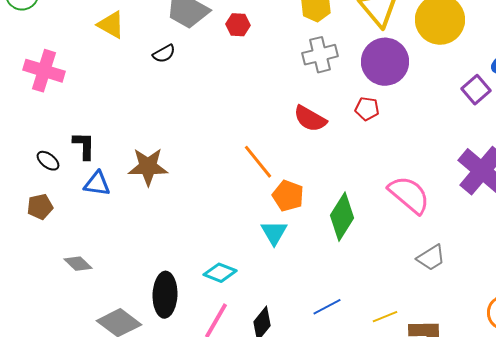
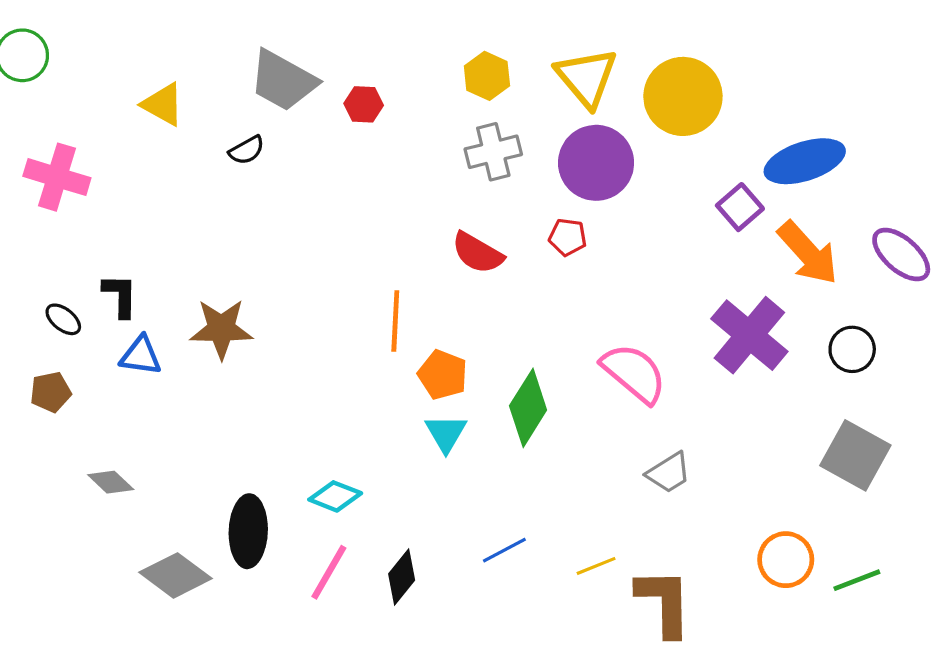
orange line: (258, 162) -> (395, 321), turned 42
cyan triangle: (274, 233) -> (446, 433), moved

